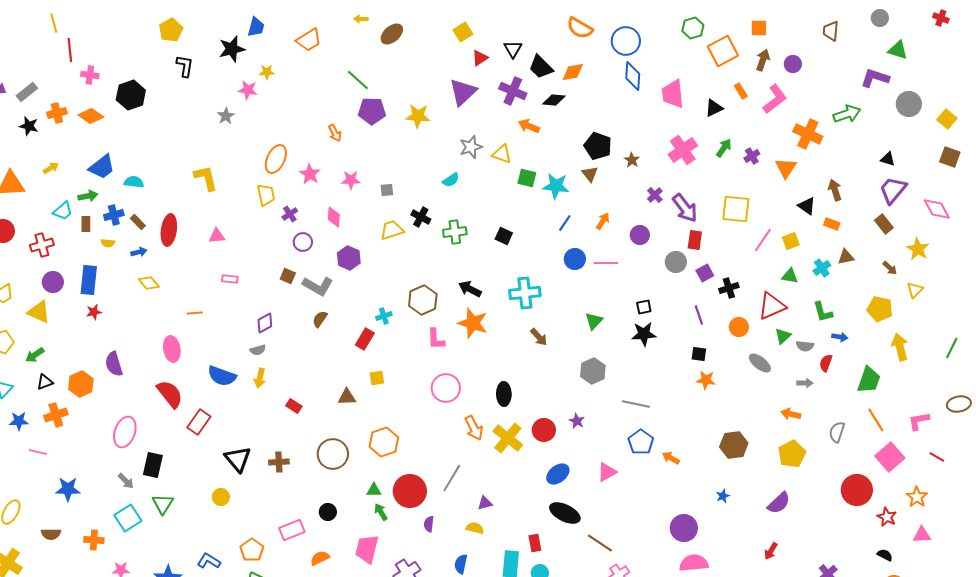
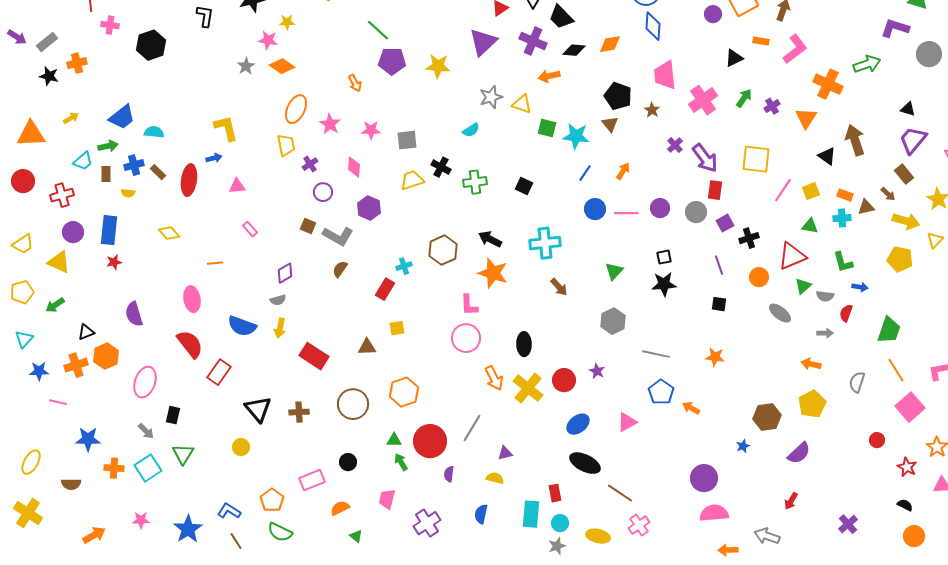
purple circle: (793, 64) -> (713, 14), moved
orange diamond: (573, 72) -> (610, 44), moved
orange rectangle: (741, 91) -> (761, 41), turned -49
pink trapezoid: (673, 94) -> (665, 75), moved
orange diamond: (91, 116) -> (282, 66), moved
orange arrow: (529, 126) -> (549, 76), turned -35
gray square: (387, 190) -> (407, 140), size x1.5
brown arrow: (835, 190) -> (855, 140), size x1.4
orange rectangle: (832, 224) -> (845, 195), moved
purple circle: (640, 235) -> (660, 208), moved
blue arrow: (139, 252) -> (214, 158), moved
cyan cross: (822, 268) -> (842, 218), turned 30
brown arrow: (890, 268) -> (888, 194), moved
pink rectangle: (230, 279) -> (250, 229), turned 42
pink L-shape: (436, 339) -> (469, 305), moved
yellow arrow: (900, 347) -> (906, 221), moved, turned 120
orange star: (706, 380) -> (715, 357), moved
black triangle: (45, 382) -> (86, 332), moved
orange hexagon: (81, 384) -> (106, 356), moved
red rectangle: (294, 406) -> (314, 356), size x1.8
brown hexagon: (734, 445) -> (767, 417), moved
black rectangle: (153, 465) -> (173, 415), size x0.7
red circle: (857, 490) -> (877, 440), size x0.5
orange cross: (94, 540) -> (114, 468), moved
pink trapezoid: (367, 549) -> (387, 499), size x0.7

